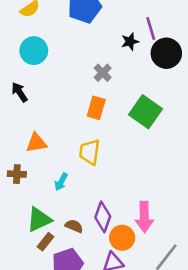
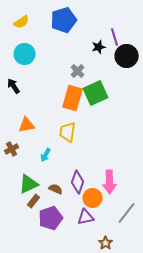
orange rectangle: (96, 108) -> (73, 98), size x1.4
green square: (146, 112) -> (96, 93), moved, turned 30
brown cross: (17, 174) -> (12, 149), turned -32

